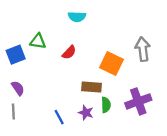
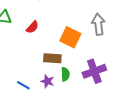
blue line: (59, 117) -> (23, 85), turned -32

